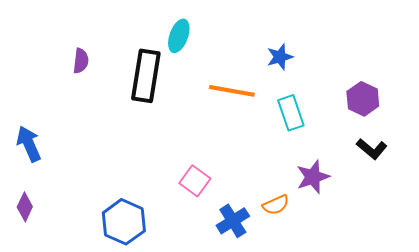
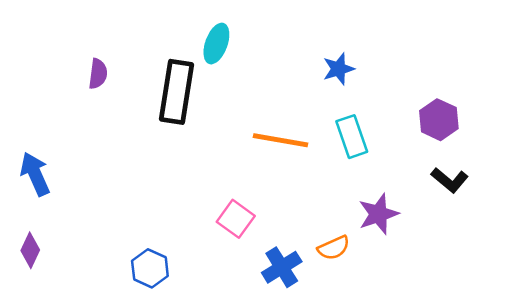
orange line: (232, 91) -> (280, 140), moved
blue hexagon: (124, 222) -> (150, 268), size x0.7

